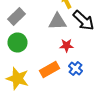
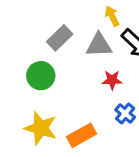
gray rectangle: (16, 16) -> (60, 38), moved
orange rectangle: (50, 70) -> (82, 135), moved

